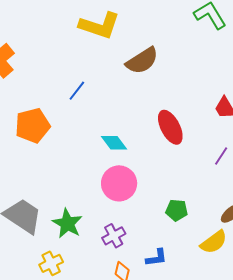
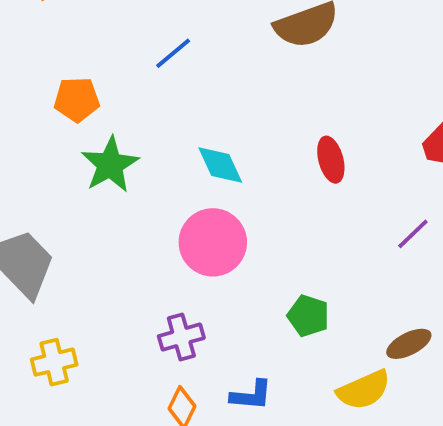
orange pentagon: (33, 126) -> (77, 100), size x0.7
red ellipse: (170, 127) -> (331, 160), size x0.7
green star: (67, 223) -> (110, 165), moved

